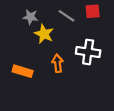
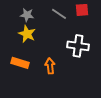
yellow star: (44, 34) -> (27, 34), moved
orange arrow: (58, 63) -> (50, 66), moved

